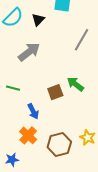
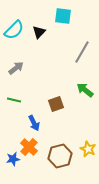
gray arrow: (29, 52) -> (16, 68), moved, size x0.7
green arrow: (75, 84) -> (85, 90), moved
blue star: (12, 160) -> (13, 159), moved

